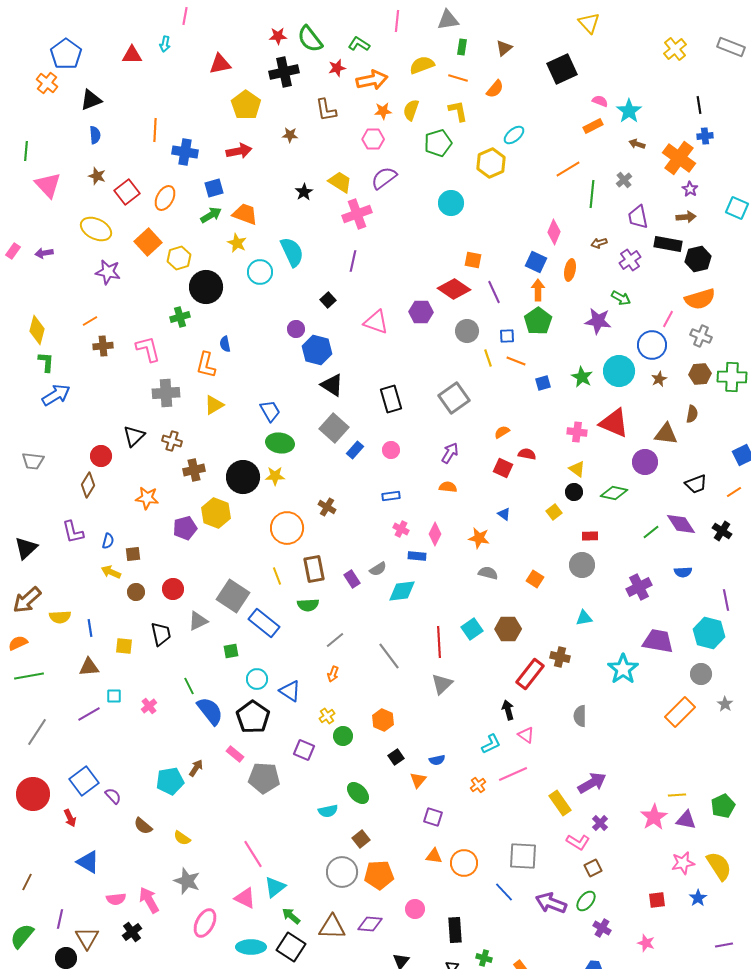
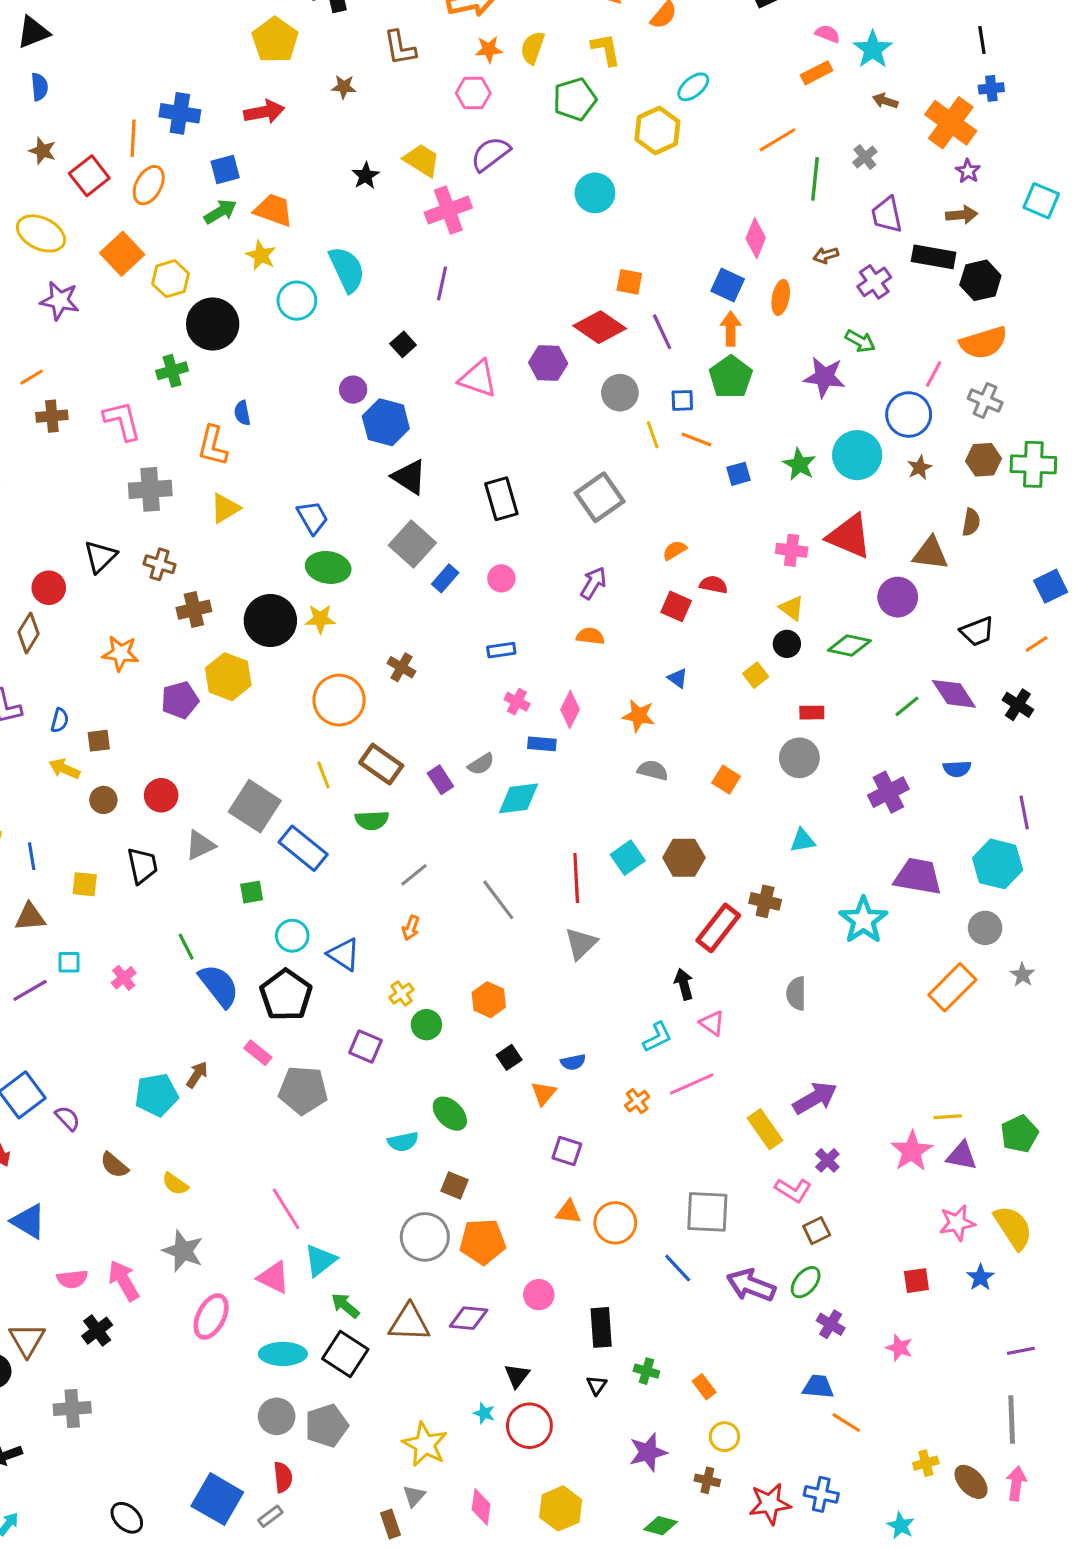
orange line: (155, 130) -> (133, 138), moved
brown rectangle: (314, 569) -> (381, 764), turned -44
brown square: (361, 839) -> (455, 1185), turned -30

